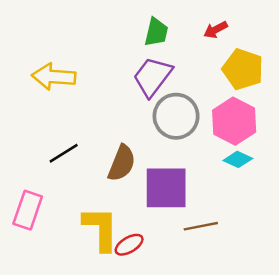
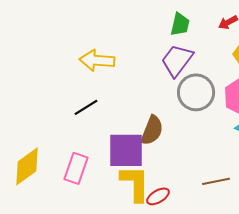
black line: (64, 153) -> (86, 107), moved
purple square: (166, 188) -> (126, 150), moved

